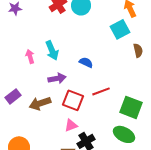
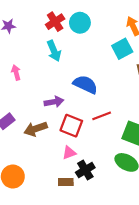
cyan arrow: (52, 50) -> (54, 51), moved
pink arrow: (30, 56) -> (16, 73), moved
blue semicircle: (86, 62) -> (85, 84), size x1.6

